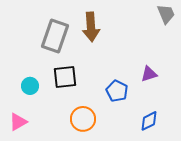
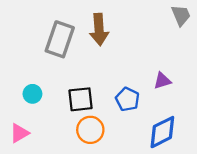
black square: (65, 77) -> (80, 99), moved
blue diamond: (149, 121) -> (162, 132), size x1.5

